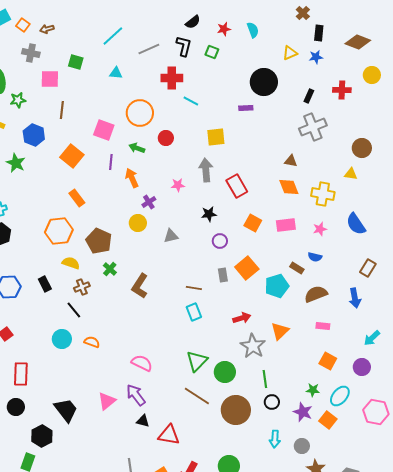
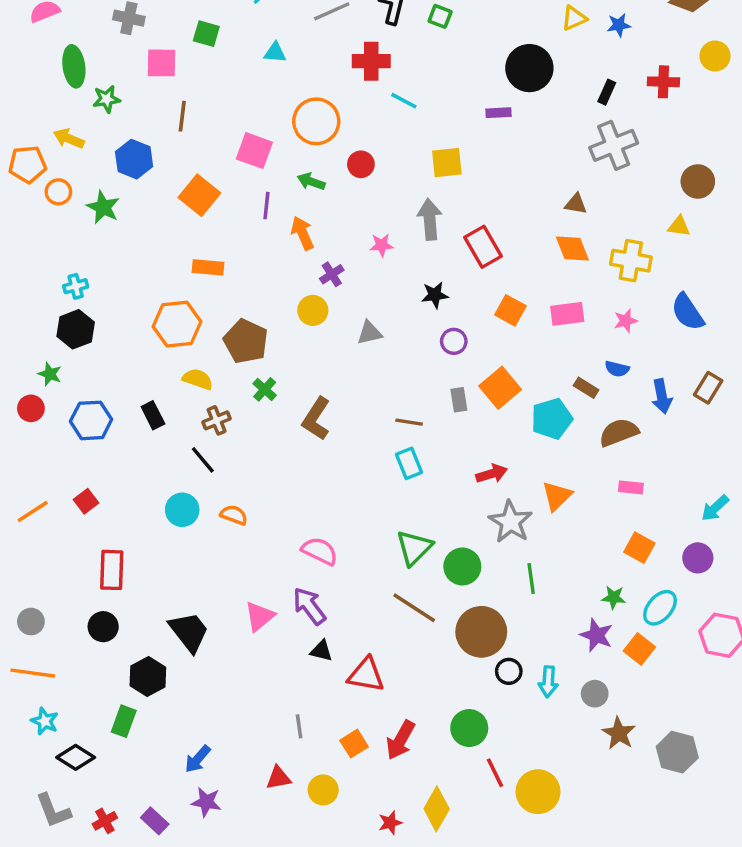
orange rectangle: (77, 198) -> (208, 267), turned -48
blue arrow: (355, 298) -> (662, 396), moved
black circle: (272, 402) -> (509, 671), moved

